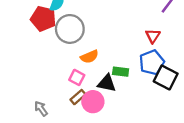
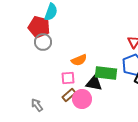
gray circle: (70, 29) -> (43, 42), moved, size x0.7
green rectangle: (121, 72) -> (106, 73), size x1.5
pink square: (77, 77) -> (68, 78), turned -32

